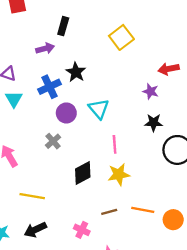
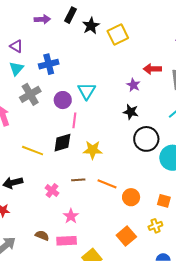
purple arrow: (45, 48) -> (42, 19), moved
black star: (76, 72) -> (91, 26), moved
purple circle: (66, 113) -> (63, 100), moved
gray cross: (53, 141) -> (30, 94), moved, size x1.5
pink line: (115, 144) -> (74, 120), moved
yellow line: (32, 196) -> (33, 151), moved

